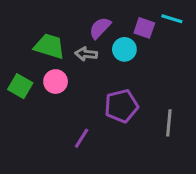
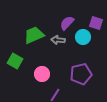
green trapezoid: (49, 46) -> (34, 35), turned -40
pink circle: (56, 82) -> (42, 74), moved

